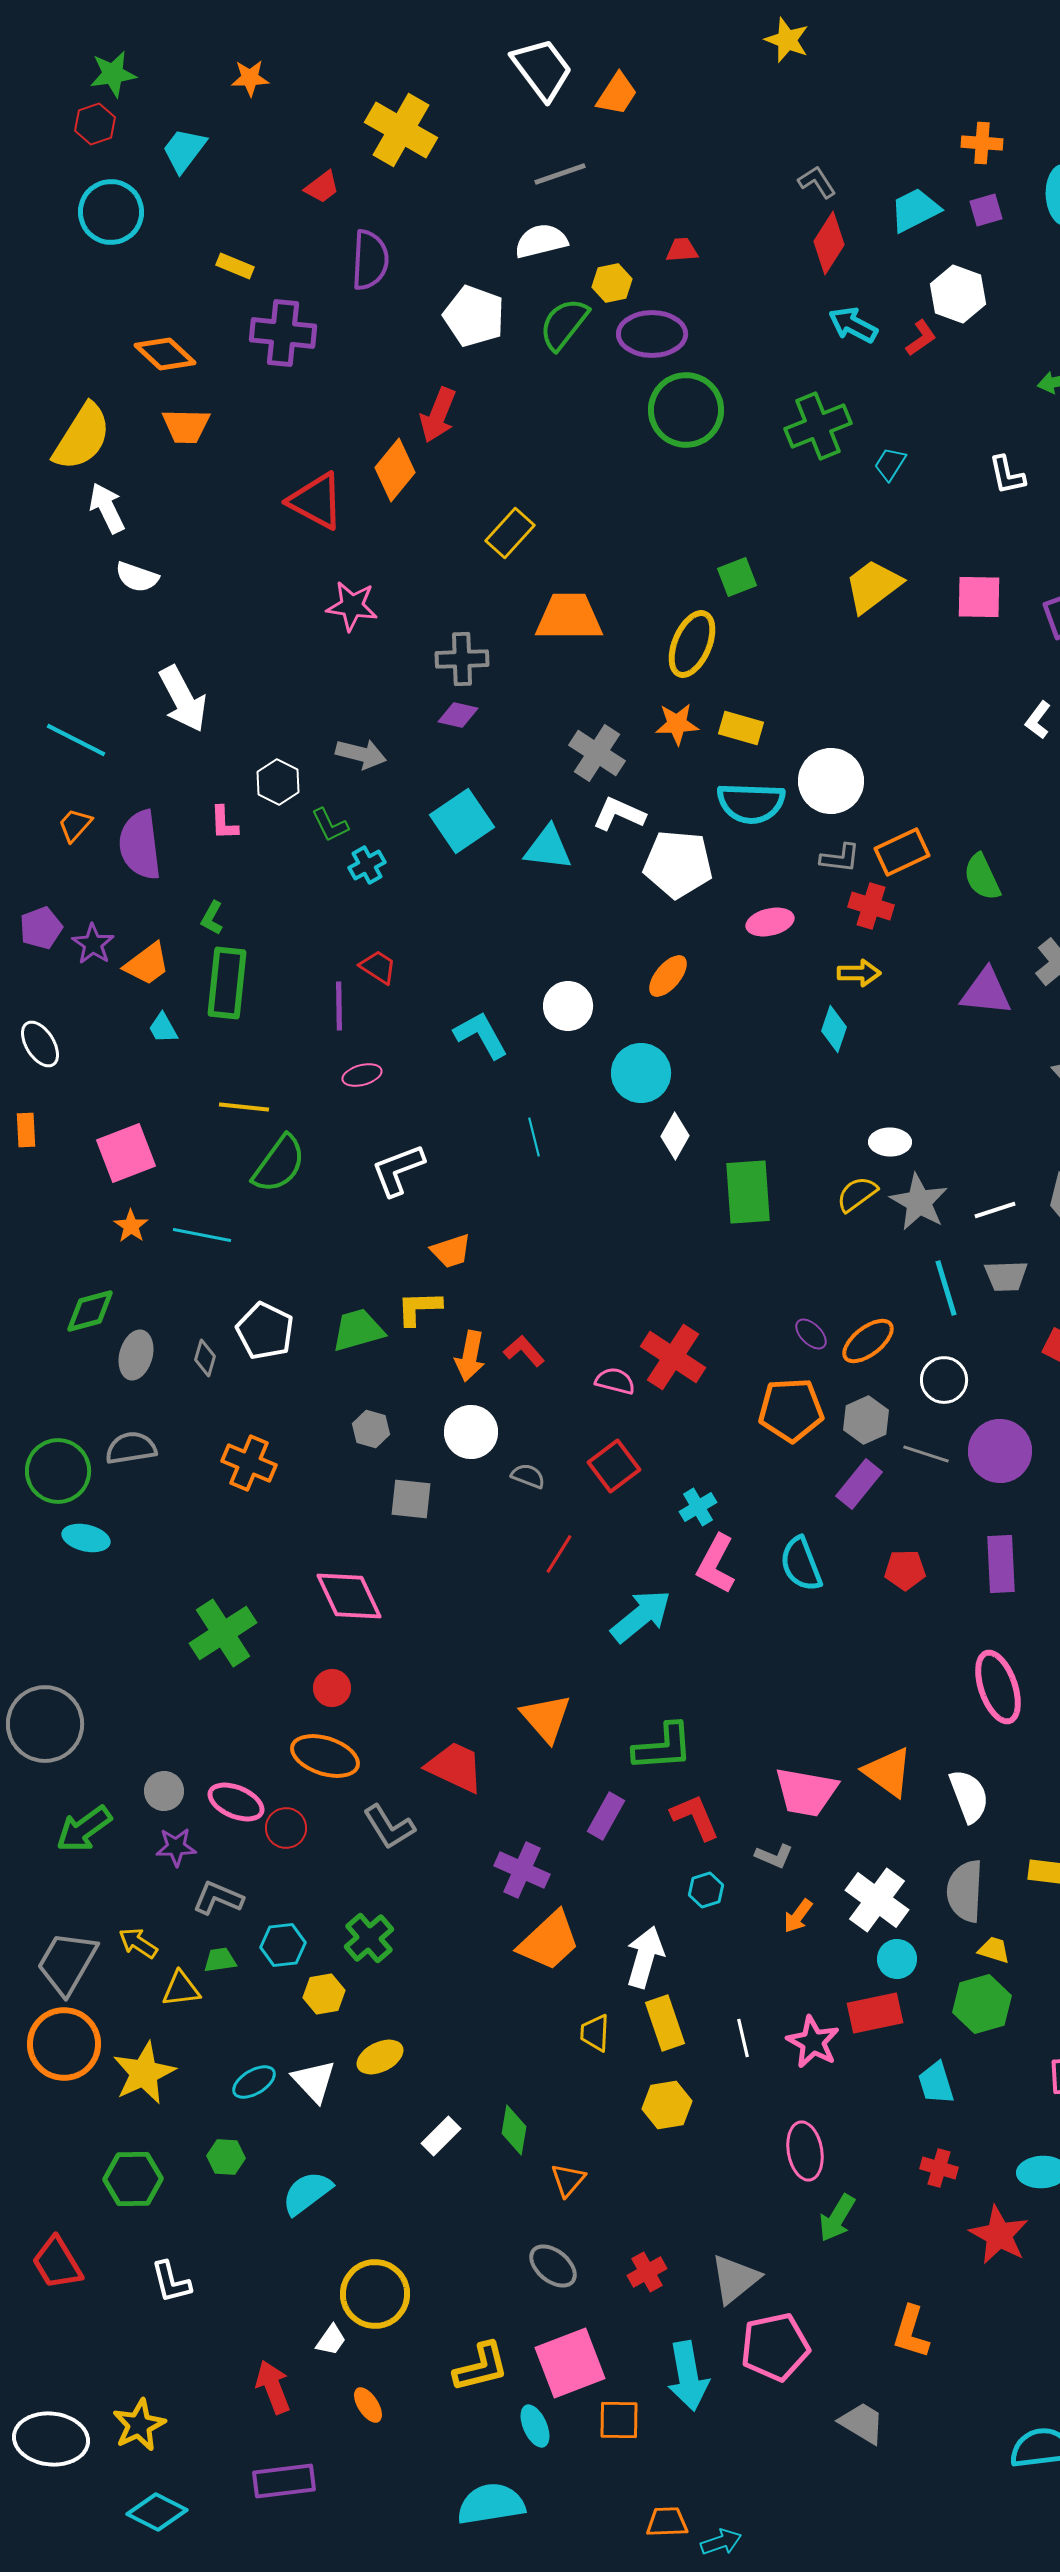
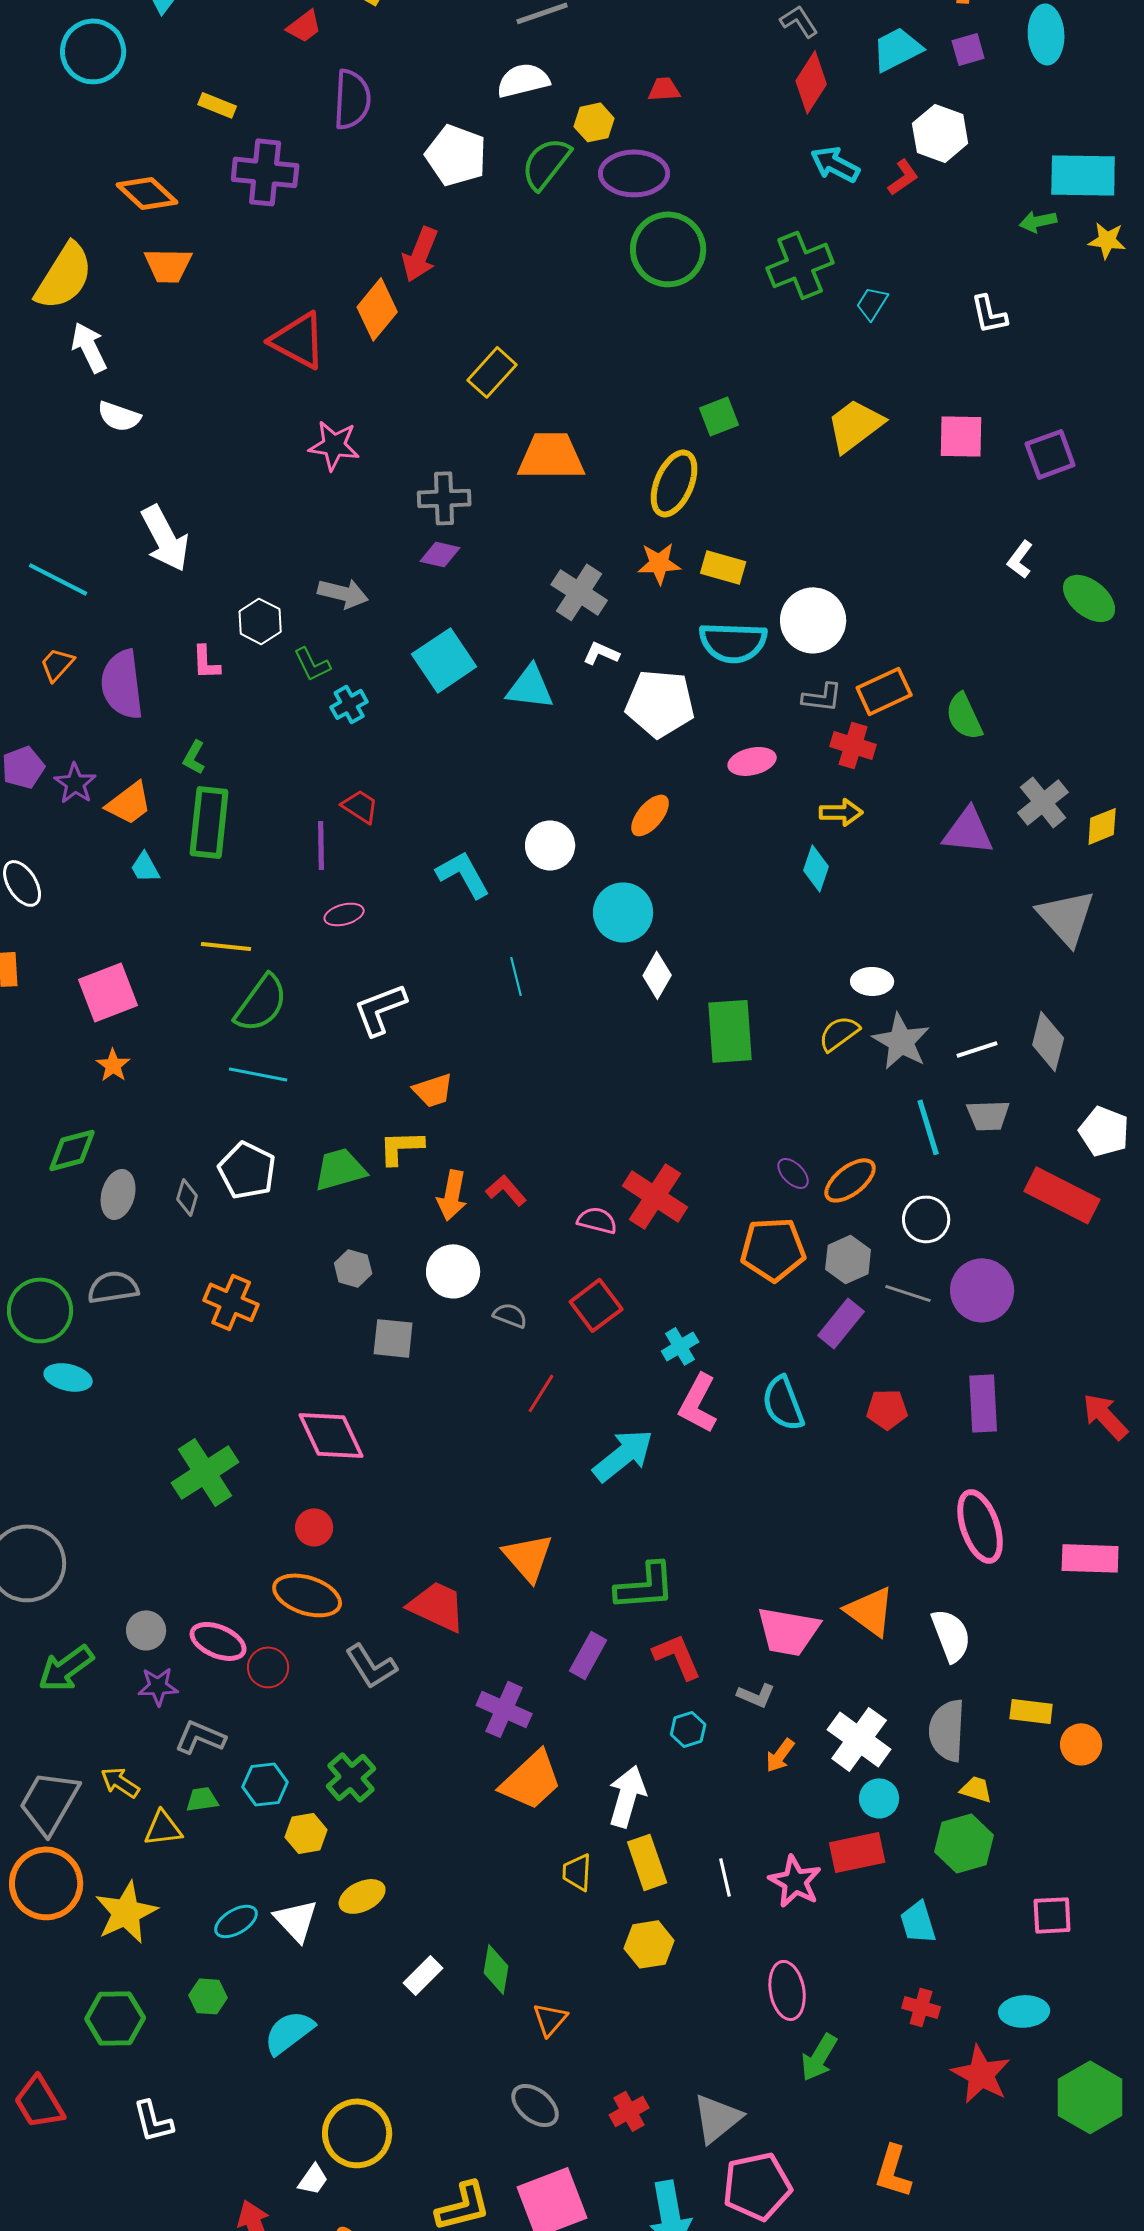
white L-shape: (619, 814) -> (601, 653), size x0.7
cyan line: (202, 1235) -> (258, 1074), moved

